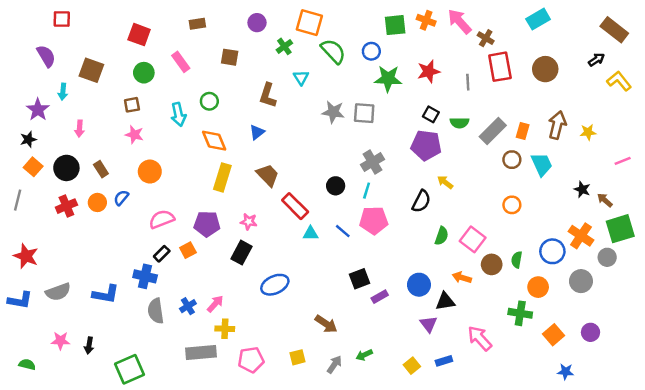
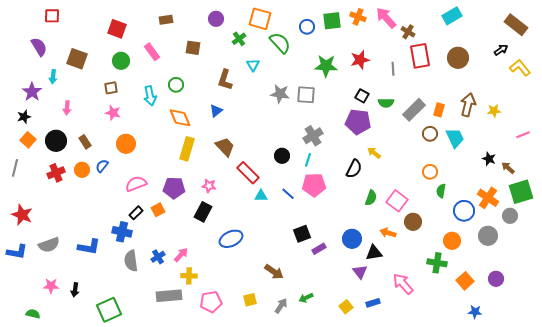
blue circle: (371, 51) -> (307, 27), moved
green semicircle: (517, 260) -> (441, 191), moved
green semicircle: (27, 364) -> (33, 314), moved

